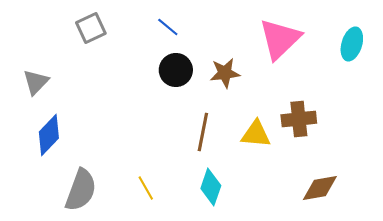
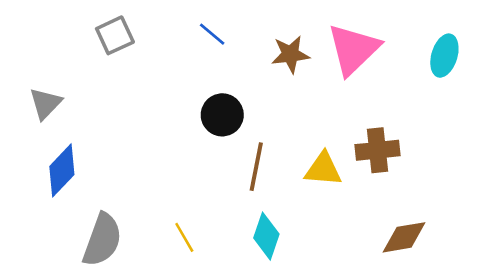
black circle: (176, 70) -> (222, 115), moved
brown star: (225, 73) -> (290, 54), moved

